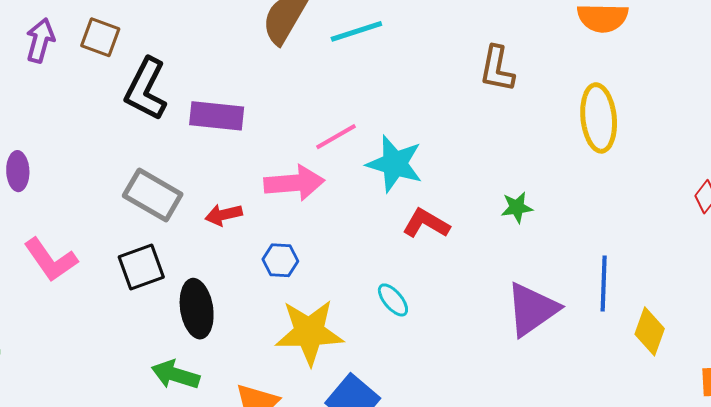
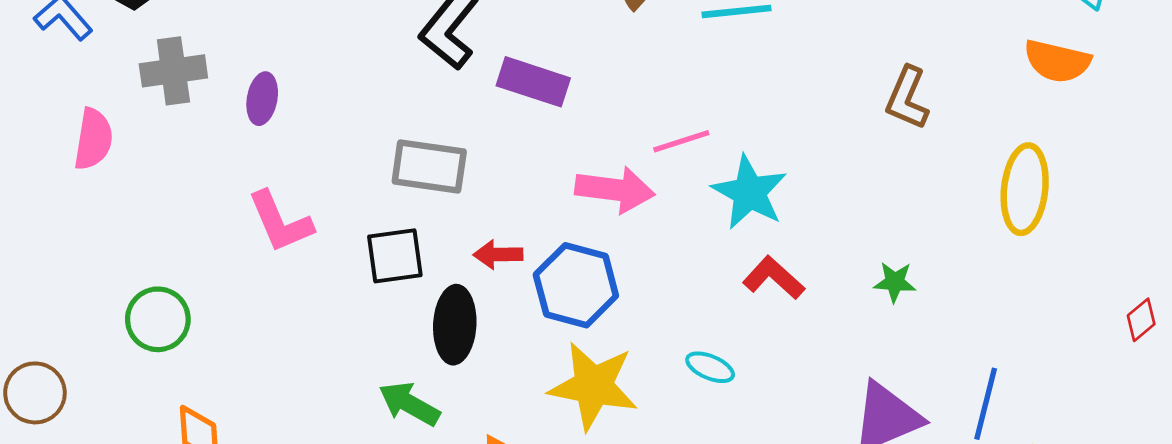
gray rectangle: (153, 195) -> (429, 166), turned -34
red arrow: (224, 215) -> (498, 254), moved
blue hexagon: (280, 260) -> (576, 285), size x1.8
cyan ellipse: (393, 300) -> (710, 367), turned -39

